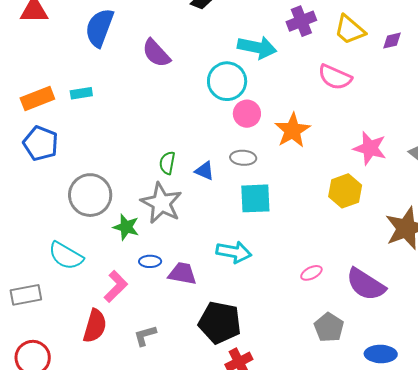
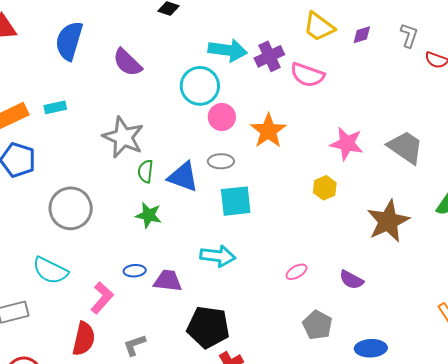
purple cross: (301, 21) -> (269, 56), moved
blue triangle: (205, 171) -> (183, 177), size x1.6
yellow hexagon: (345, 191) -> (325, 188), size x0.7
gray star: (161, 203) -> (123, 137), moved
green star: (126, 227) -> (149, 215), moved
purple semicircle: (366, 284) -> (351, 280), size x0.6

